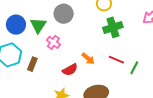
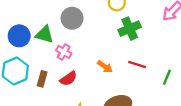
green triangle: (38, 25) -> (44, 34), turned -42
green line: (134, 68) -> (167, 77), moved
red semicircle: (70, 70) -> (68, 79), moved

